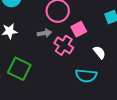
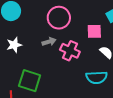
pink square: (79, 29) -> (94, 31), moved, turned 35

